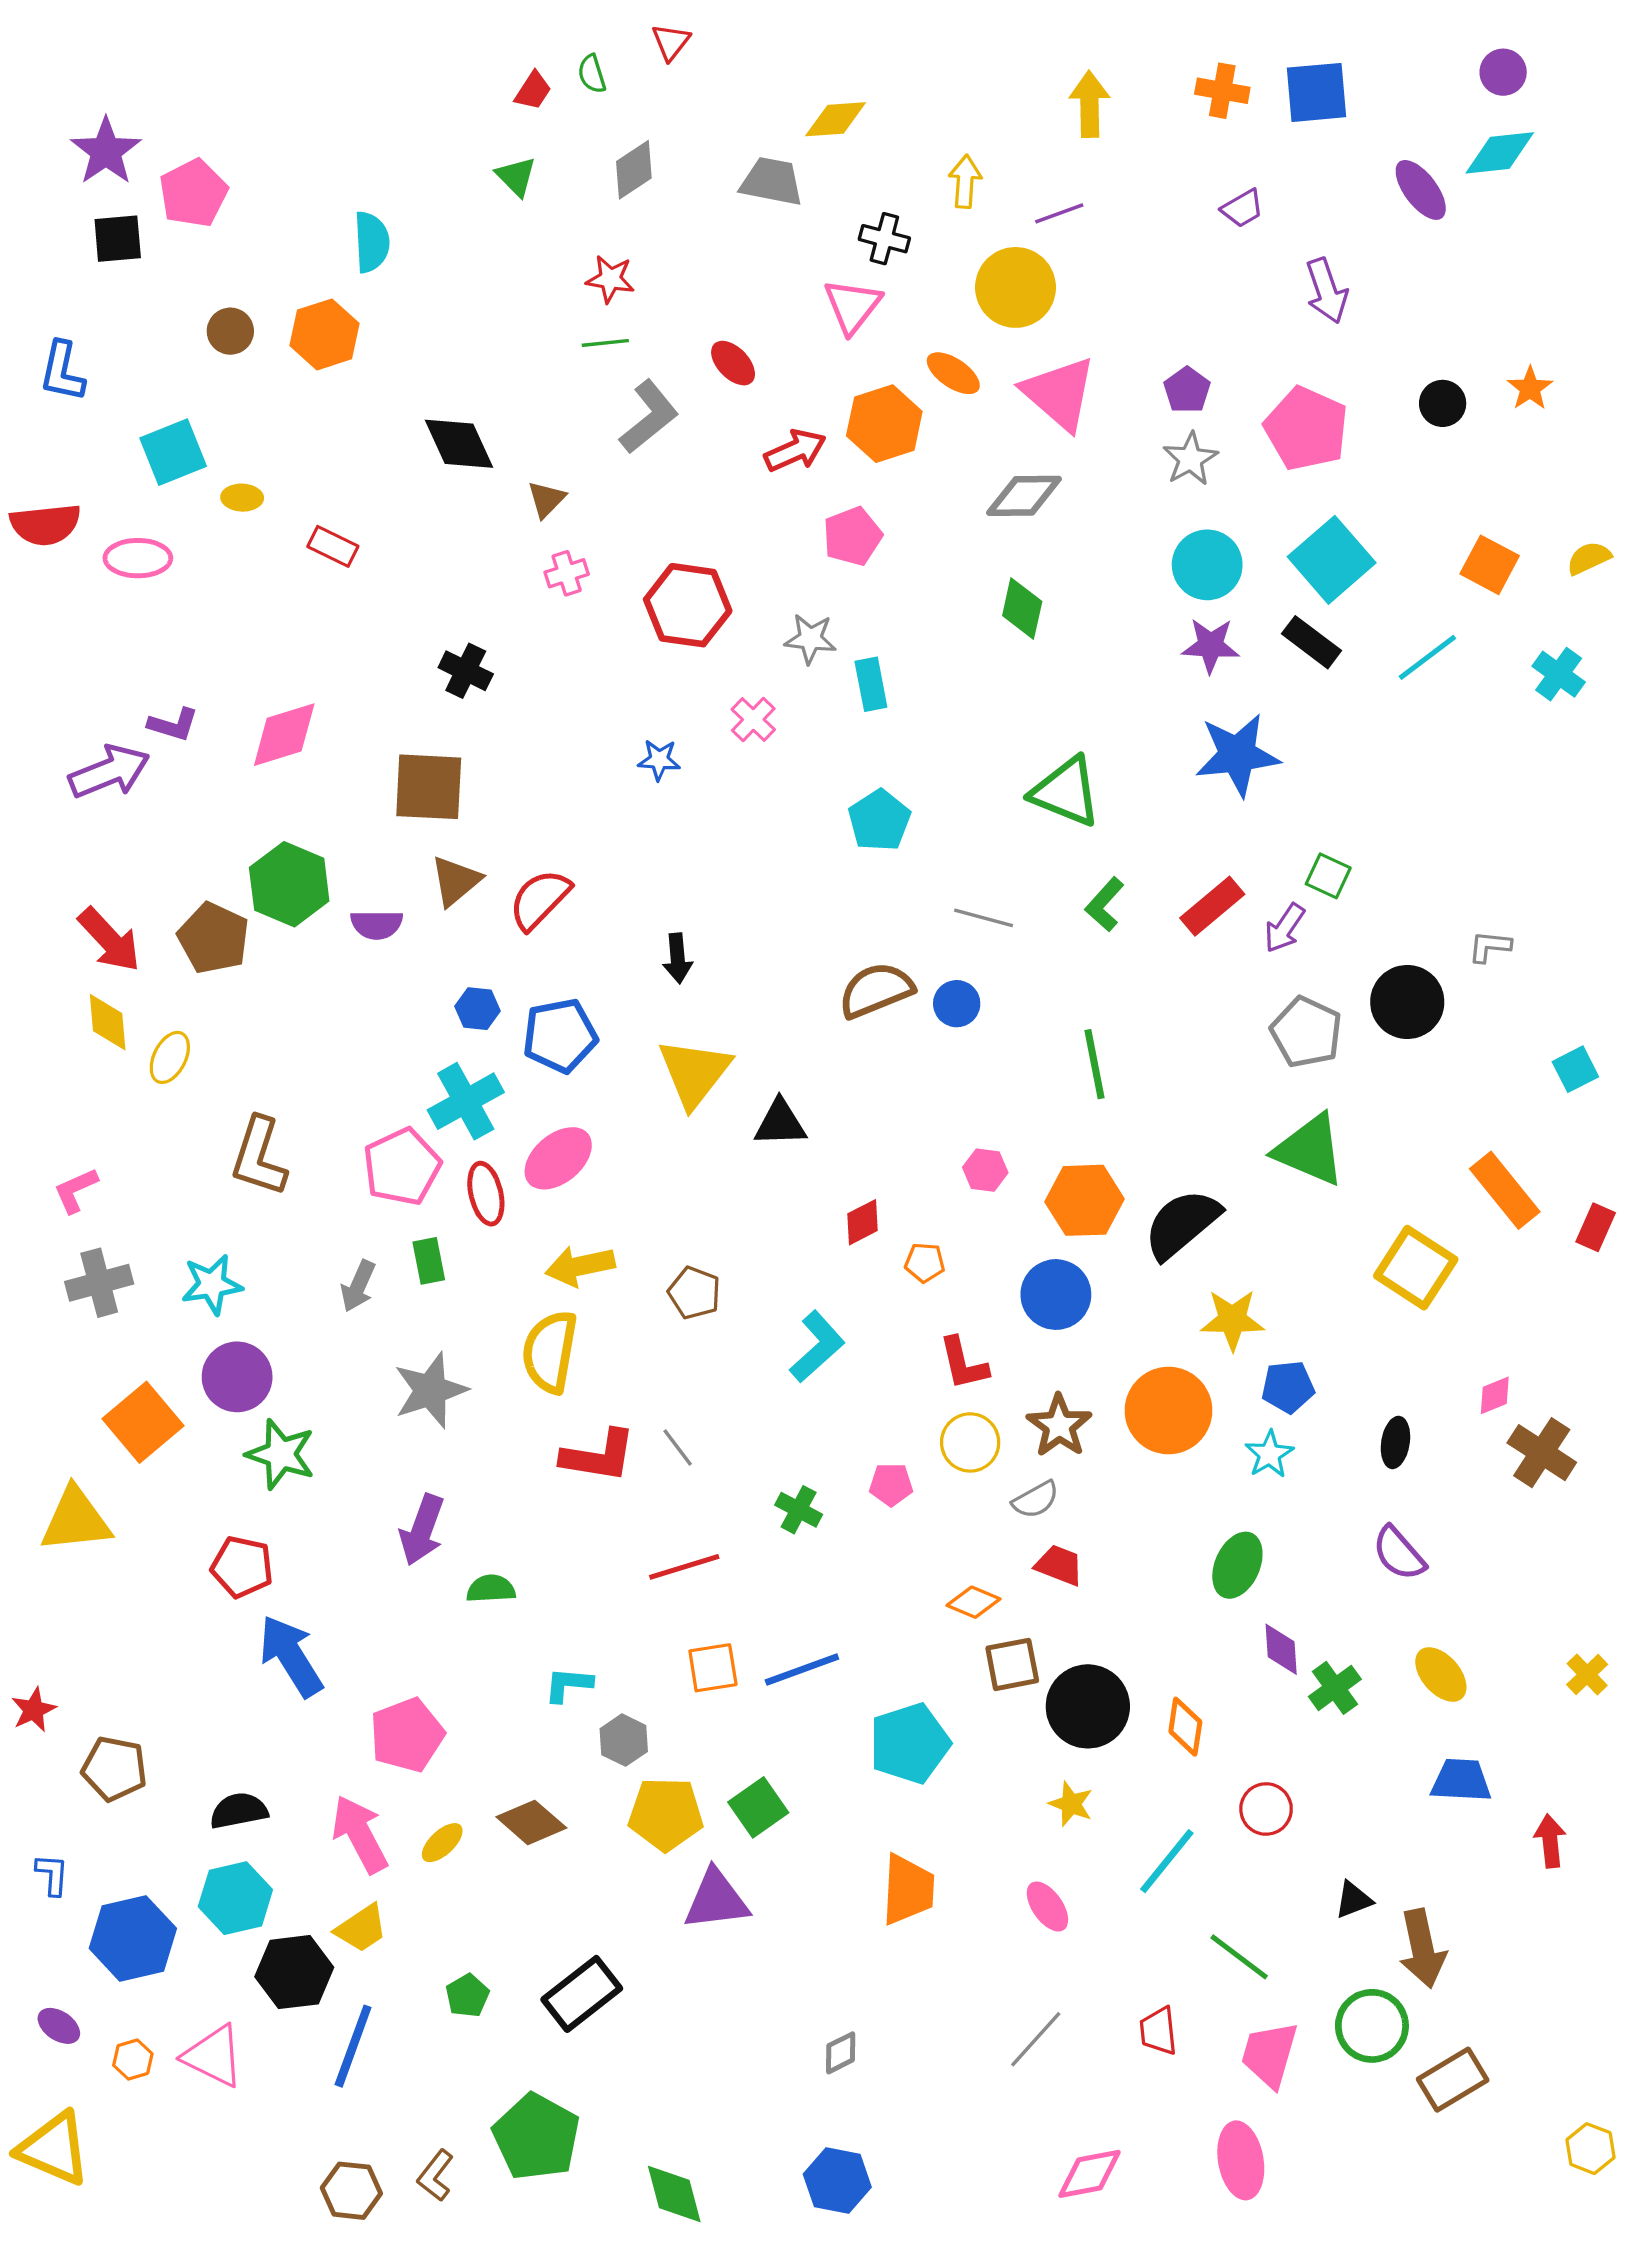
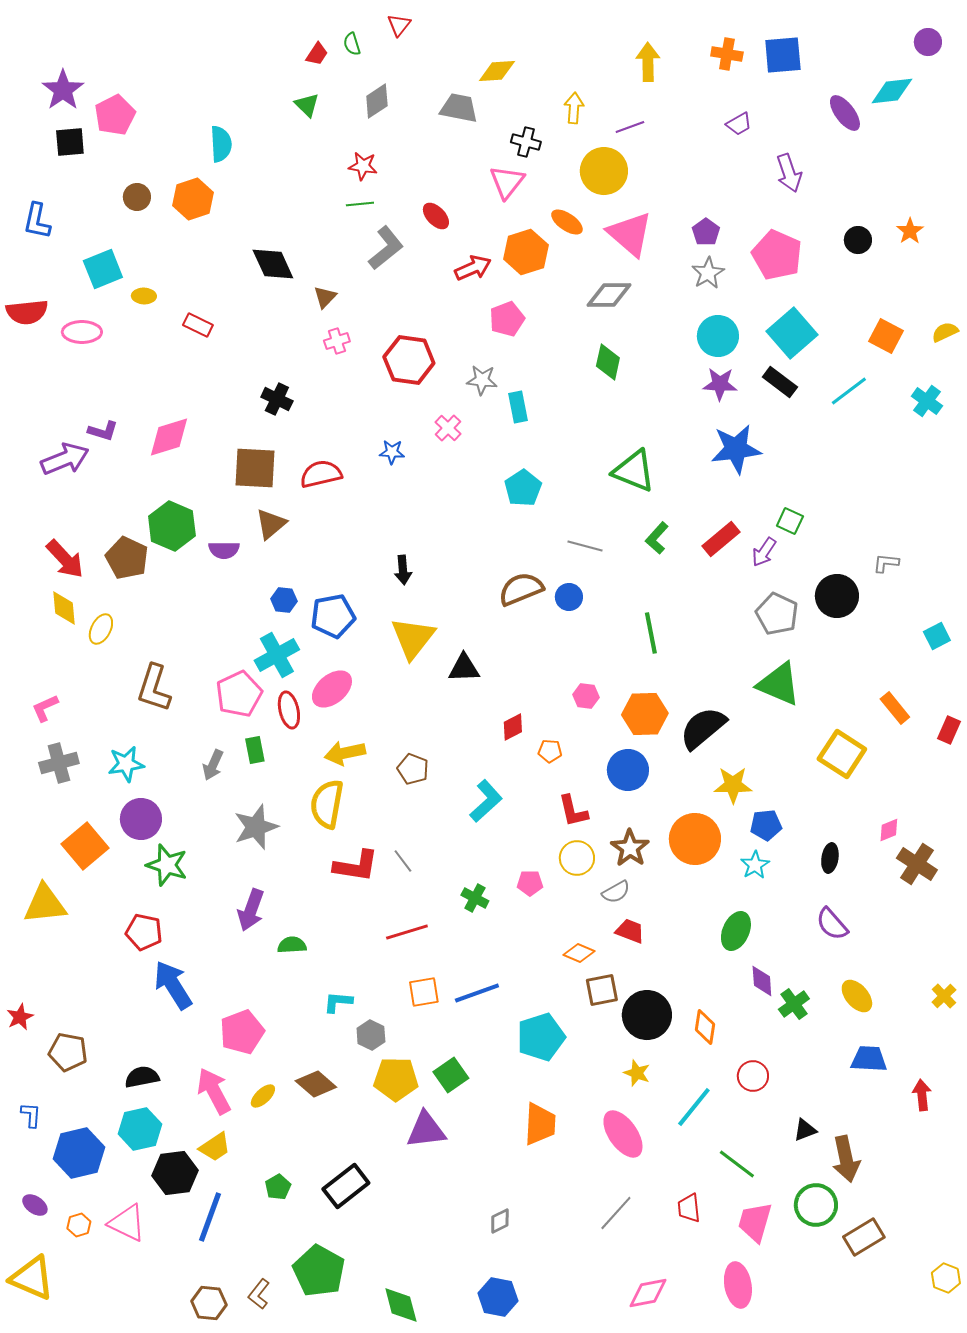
purple circle: (1503, 72) -> (928, 42), moved
red semicircle: (540, 899) -> (321, 474), moved, turned 33
orange rectangle: (1505, 1190) -> (895, 708), size x0.7
pink ellipse: (1047, 1907) -> (623, 1134), size x1.6

